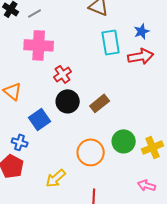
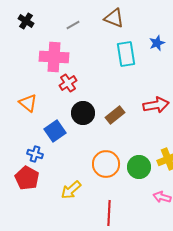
gray line: (35, 13) -> (73, 25), moved
red arrow: (141, 56) -> (156, 105), moved
red cross: (63, 74) -> (68, 83), moved
green circle: (124, 141) -> (139, 167), moved

